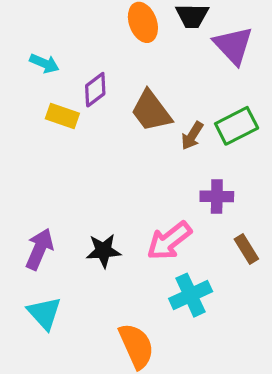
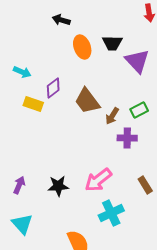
green rectangle: (237, 126) -> (139, 110), size x0.7
purple cross: (217, 196) -> (127, 138), moved
purple arrow: (39, 249) -> (19, 185), size x0.7

